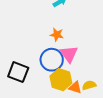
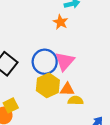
orange star: (57, 35) -> (60, 22), moved
orange triangle: (75, 87) -> (67, 89), moved, turned -32

